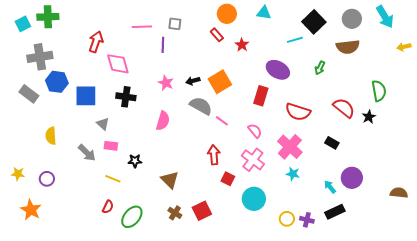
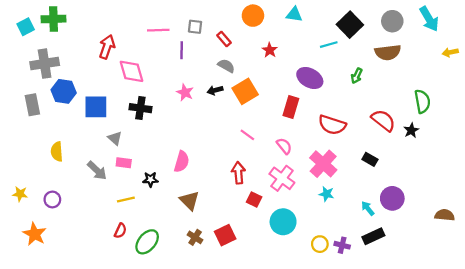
red rectangle: (217, 35) -> (224, 39), moved
gray rectangle: (29, 94) -> (32, 105), turned 42
gray semicircle: (201, 106) -> (226, 66), moved, size x0.7
pink semicircle: (163, 121) -> (182, 162), moved
yellow line: (113, 179) -> (126, 199), turned -35

